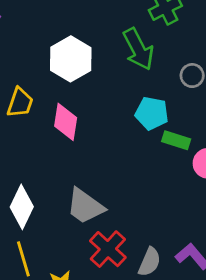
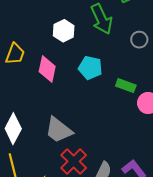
white hexagon: (71, 59) -> (64, 31), moved, size x0.7
cyan pentagon: (152, 113) -> (90, 68), moved

